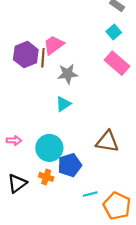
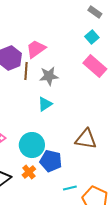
brown line: (43, 58) -> (26, 71), moved
blue pentagon: (70, 165) -> (51, 161), turned 30
orange cross: (46, 177) -> (29, 172), turned 32

